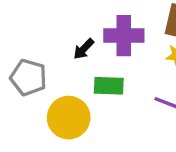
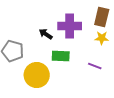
black arrow: (84, 49) -> (46, 34), turned 80

